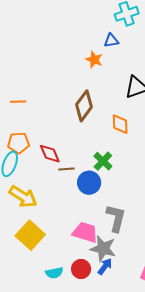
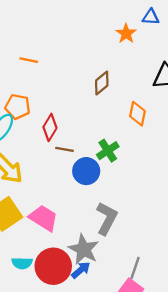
brown diamond: (84, 106) -> (102, 83), size x0.7
red diamond: (50, 154) -> (50, 127), turned 40
pink trapezoid: (85, 232) -> (43, 218), moved
red circle: (81, 269) -> (53, 266), size x1.6

